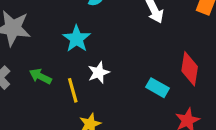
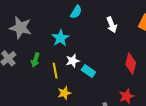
green arrow: (40, 76) -> (35, 60), turned -104
cyan rectangle: (158, 88) -> (88, 71), moved

